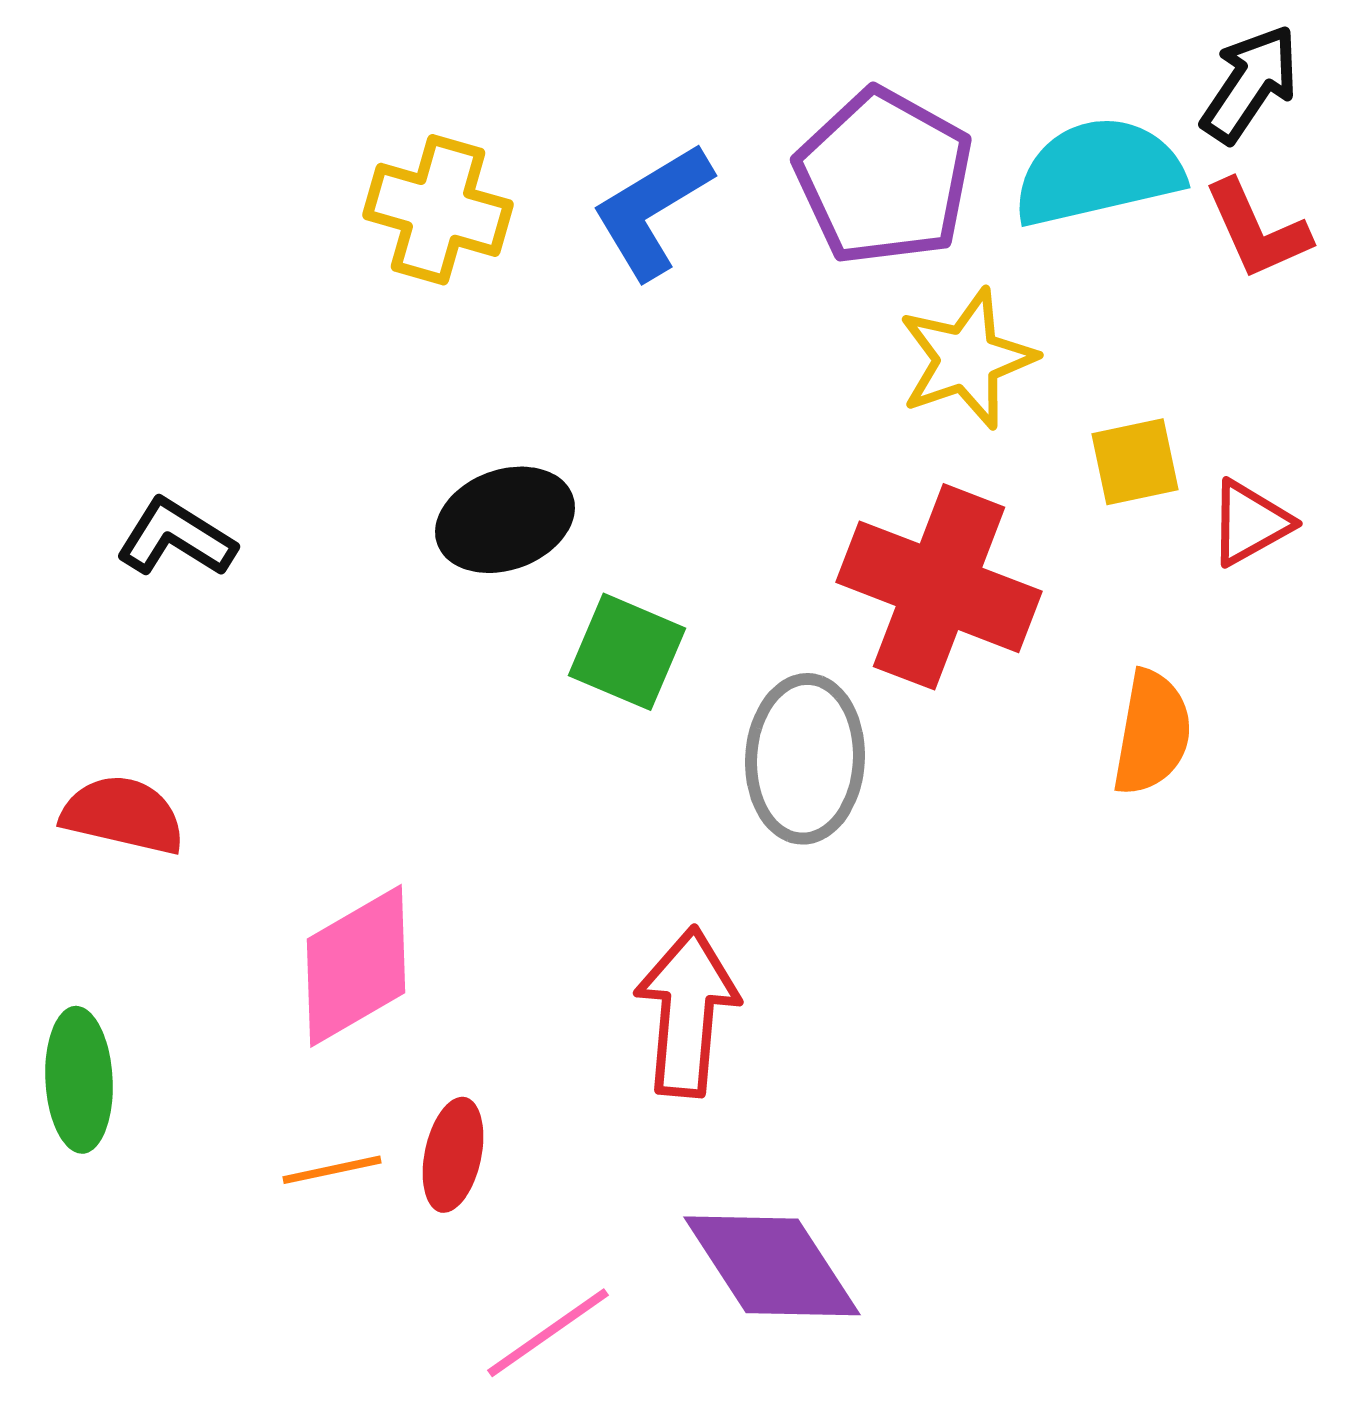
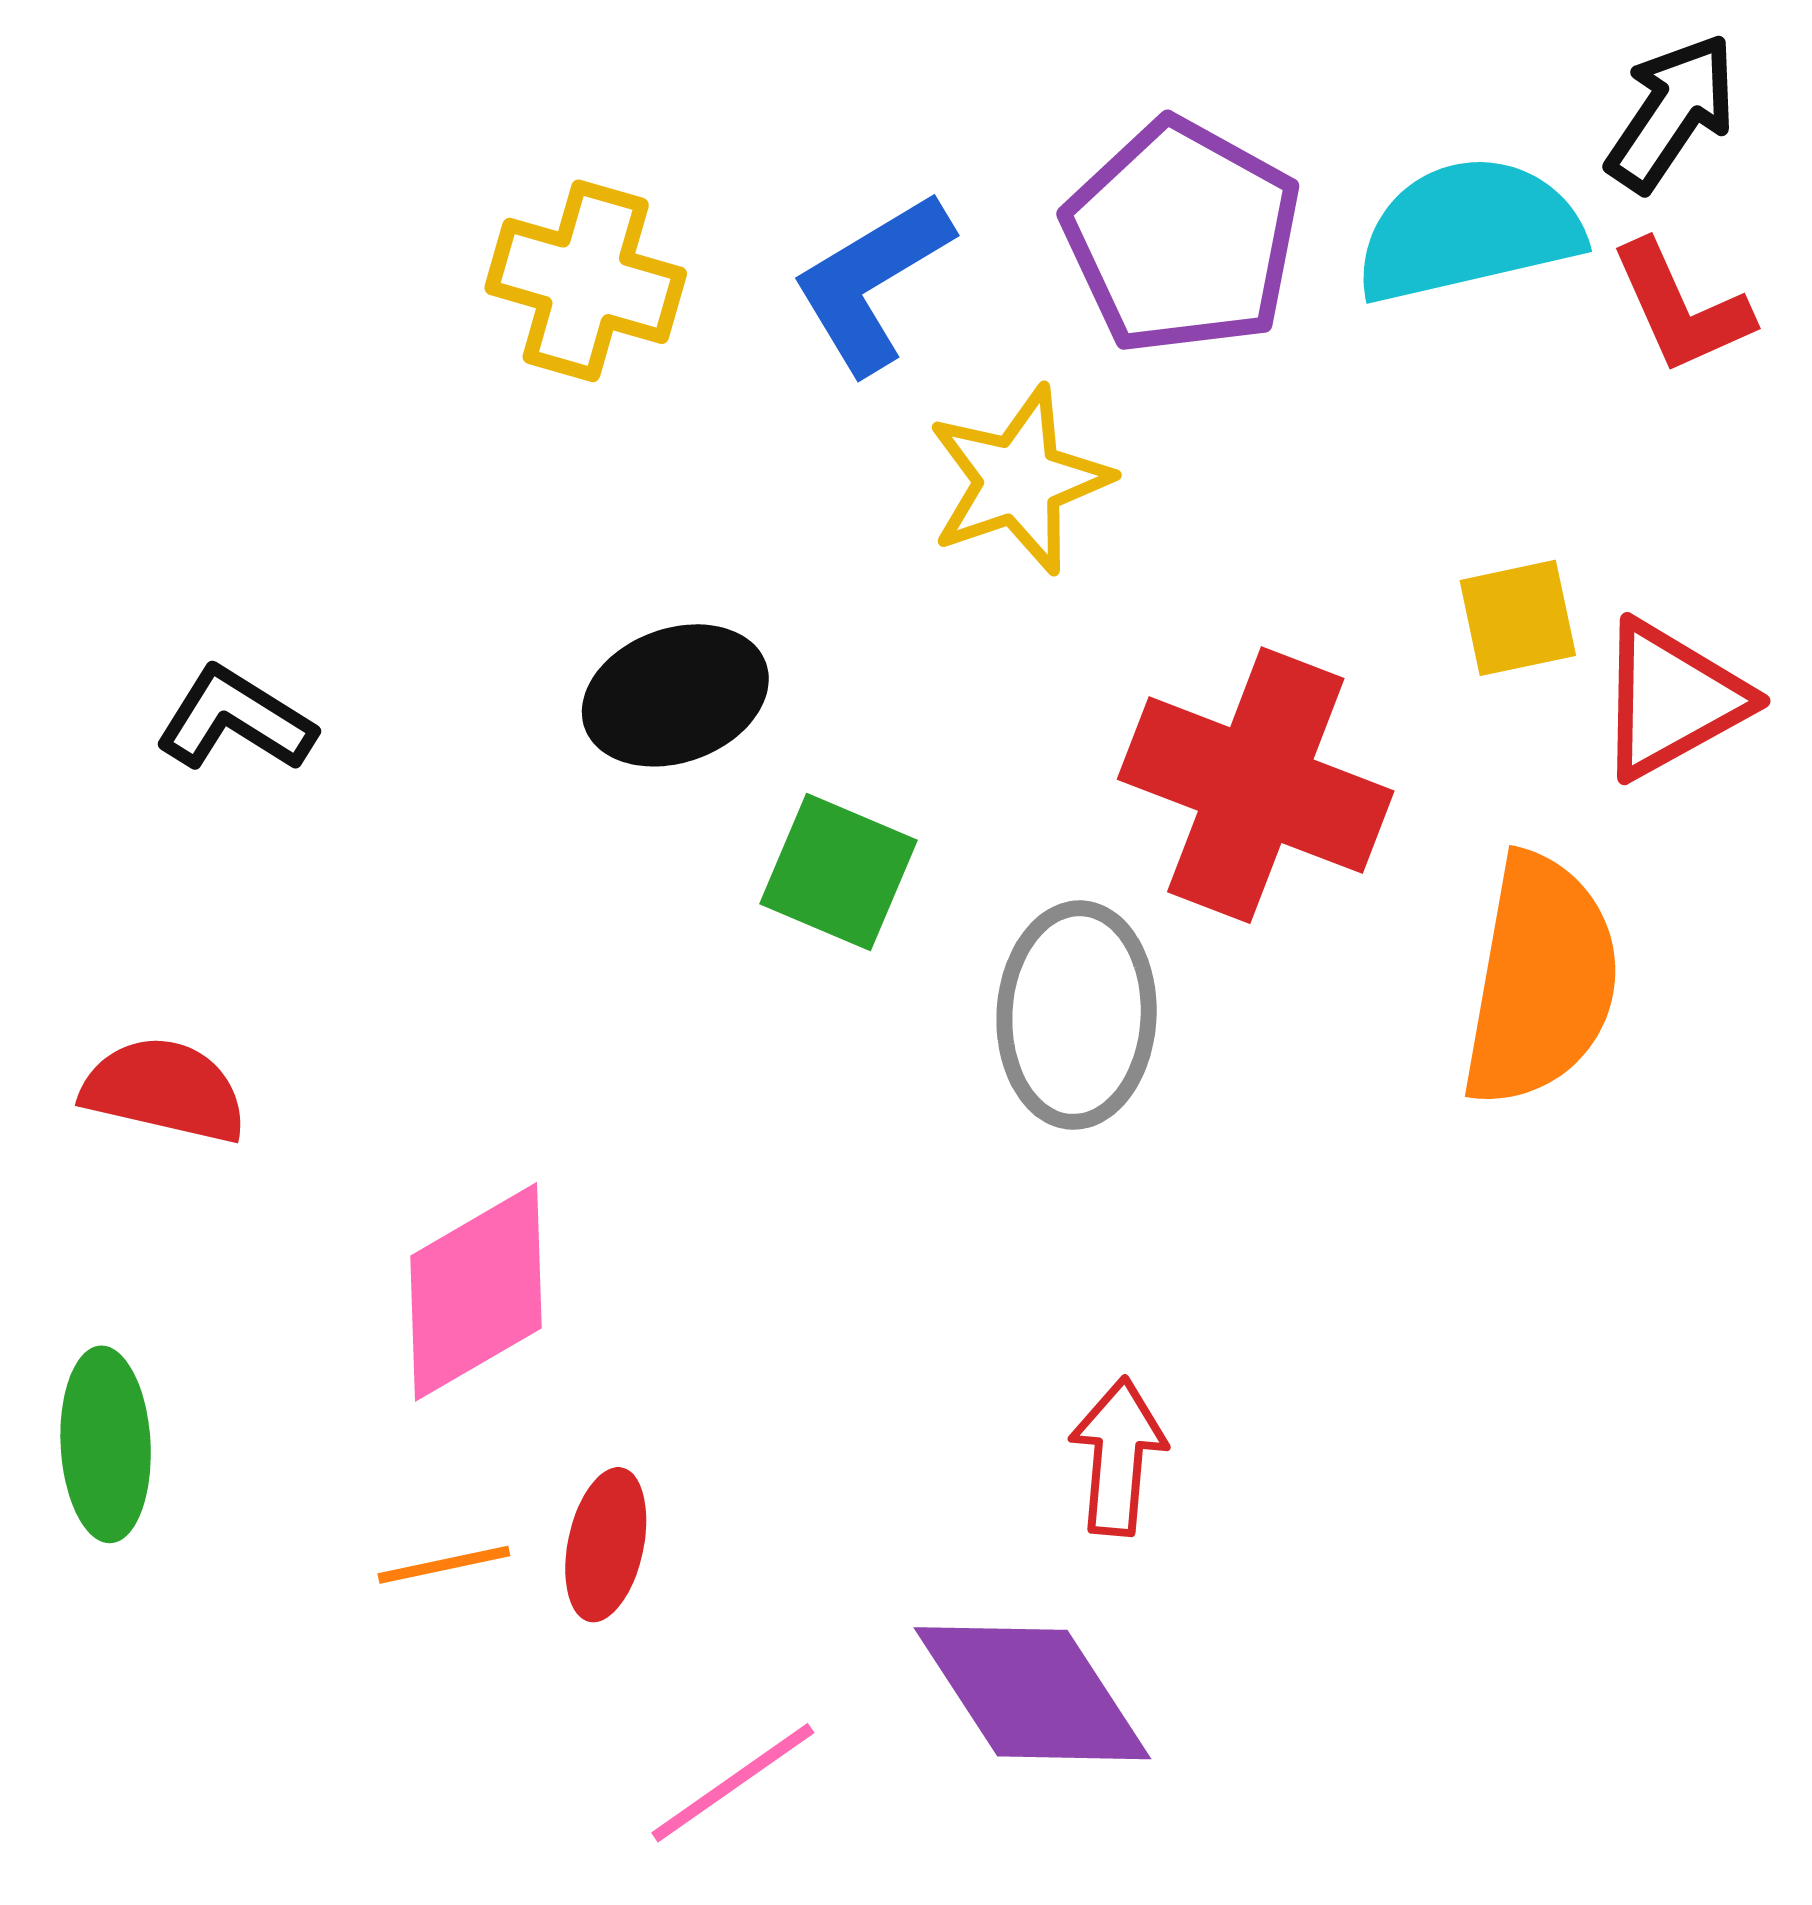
yellow star: (967, 359) -> (1019, 480), moved
red triangle: (1250, 523) -> (1672, 699), size x1.4
orange semicircle: (1152, 733) -> (1541, 980), size x1.5
red arrow: (687, 1012) -> (1118, 1456), moved, size x0.7

